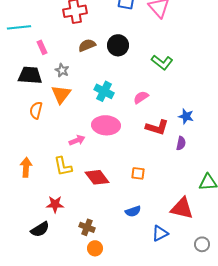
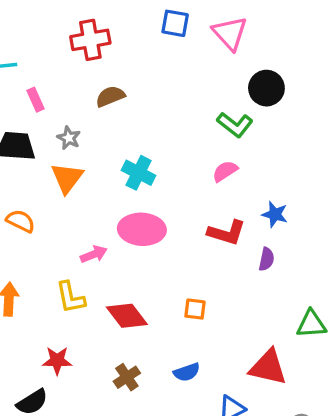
black circle: (118, 45) -> (266, 88), moved
pink semicircle: (141, 97) -> (225, 171), moved
orange semicircle: (36, 110) -> (21, 221), moved, turned 102
brown cross: (87, 227) -> (127, 377), moved, turned 35

